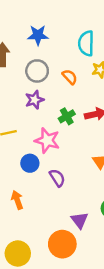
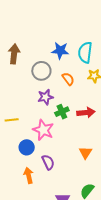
blue star: (38, 35) -> (60, 51), moved
purple star: (35, 100) -> (45, 97), moved
orange arrow: (17, 200) -> (29, 175), moved

